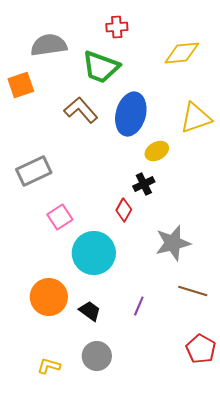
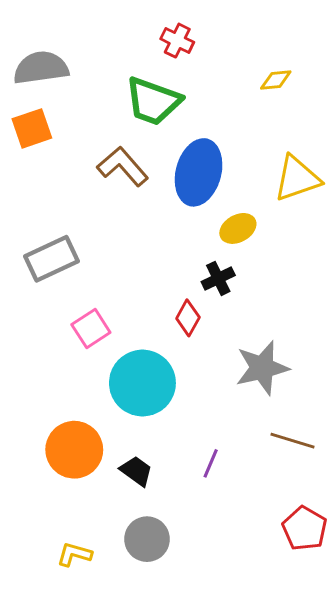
red cross: (117, 27) -> (177, 41), turned 30
gray semicircle: (49, 45) -> (41, 68), moved
yellow diamond: (182, 53) -> (276, 80), size x0.6

